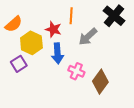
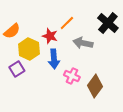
orange line: (71, 16) -> (67, 23), turned 42
gray arrow: (88, 37) -> (83, 43), turned 54

